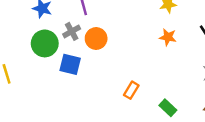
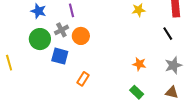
orange star: (168, 37) -> (139, 64), moved
orange rectangle: (131, 90) -> (83, 79), moved

